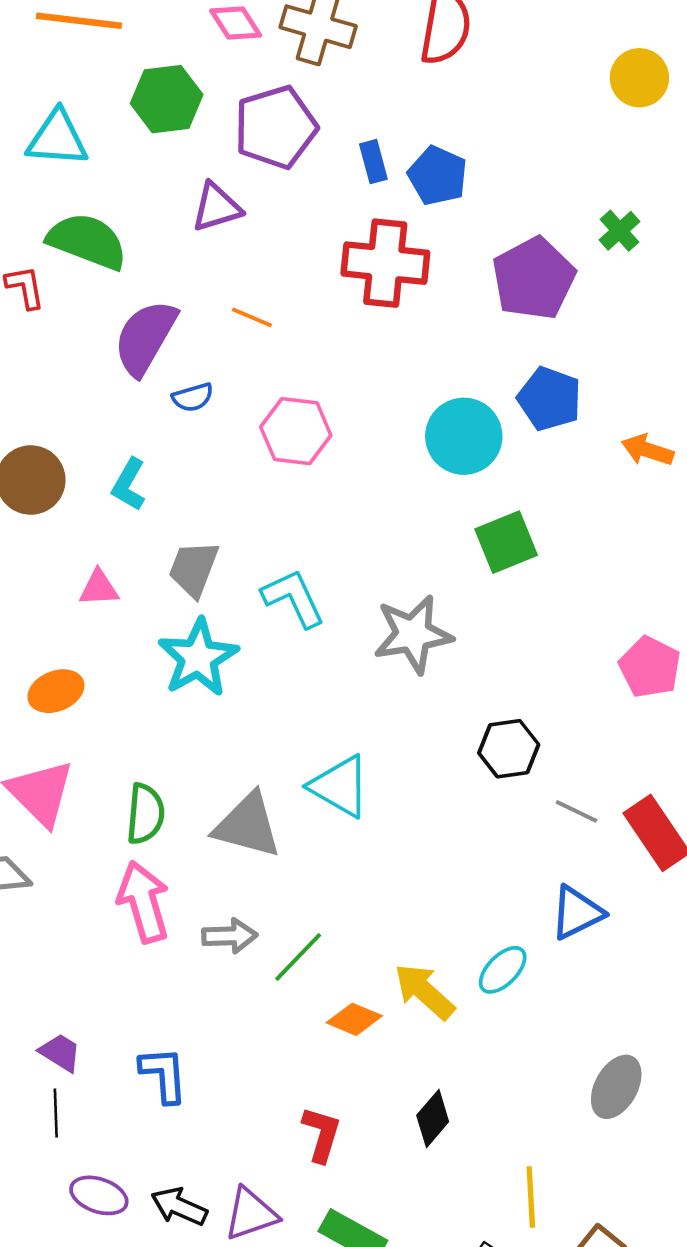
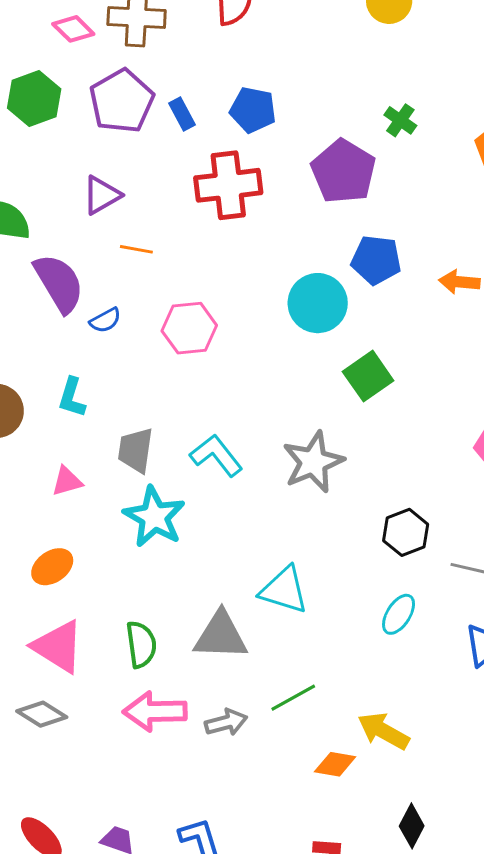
blue rectangle: (373, 162) -> (182, 114), moved
purple triangle: (217, 207) -> (102, 195), moved
purple semicircle: (145, 338) -> (59, 283), turned 132
pink arrow: (144, 902) -> (155, 711), turned -62
green line: (298, 957) -> (293, 698), moved, turned 30
cyan ellipse: (503, 970) -> (399, 614), moved

